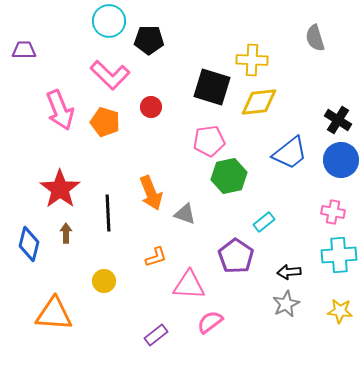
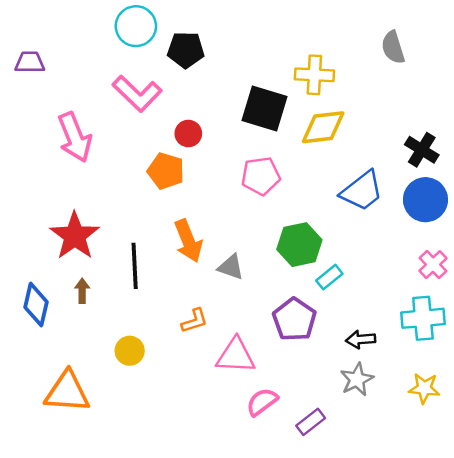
orange pentagon: (105, 122) -> (166, 171), moved
green hexagon: (229, 176) -> (299, 245), moved
pink cross: (333, 212) -> (433, 265), moved, turned 35
purple rectangle: (156, 335) -> (311, 422), moved

